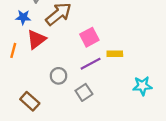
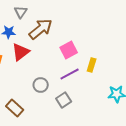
yellow rectangle: (115, 54) -> (92, 65), turned -72

